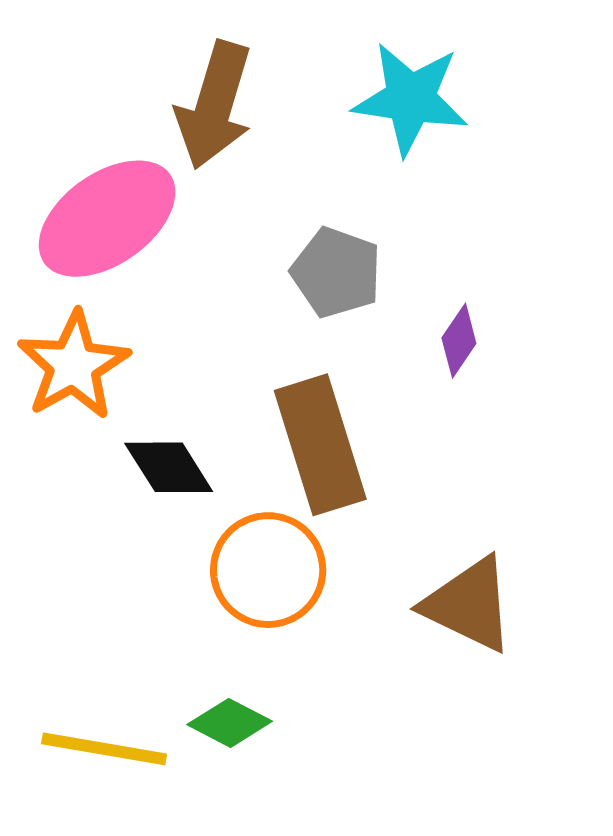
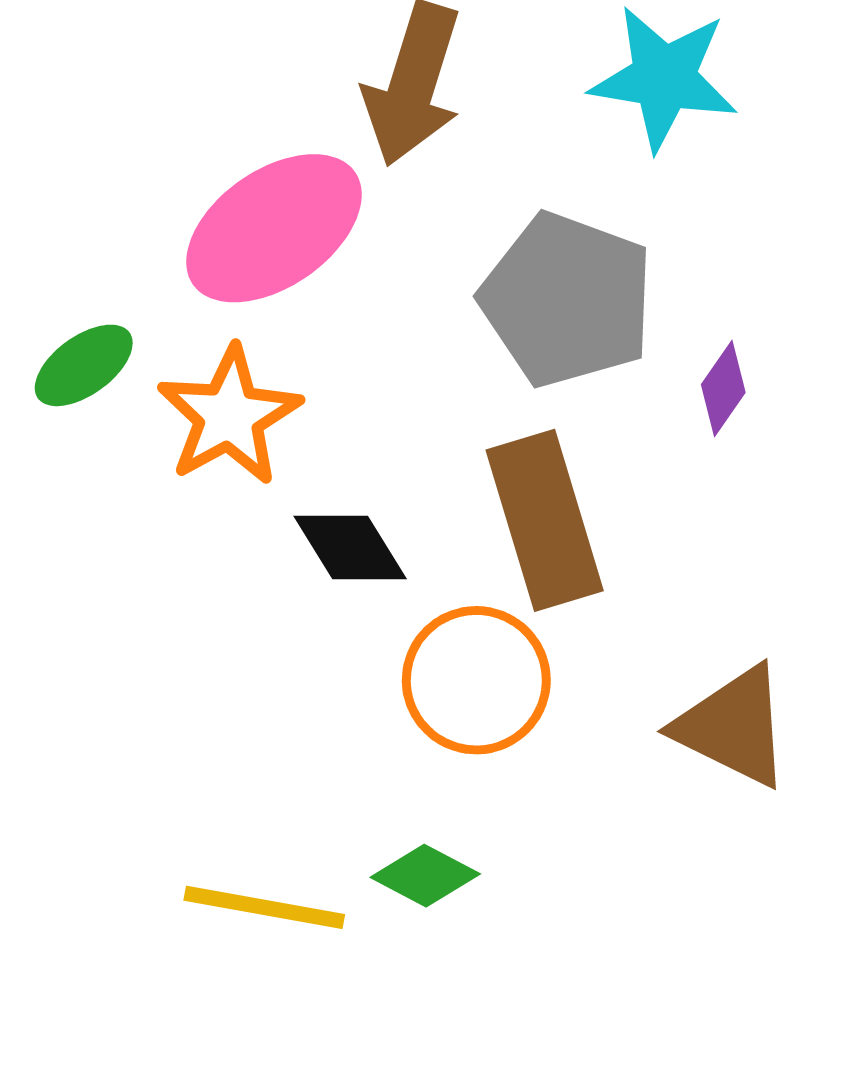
gray pentagon: (336, 272) -> (567, 300), size x1.5

